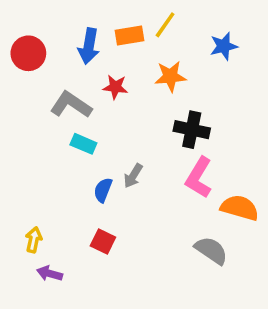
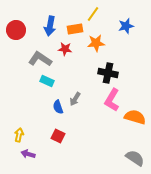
orange rectangle: (130, 36) -> (75, 29), moved
blue semicircle: (103, 190) -> (58, 107), turned -40
gray semicircle: (211, 250) -> (135, 158), moved

